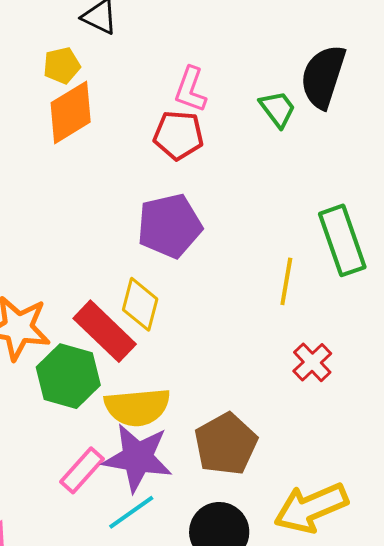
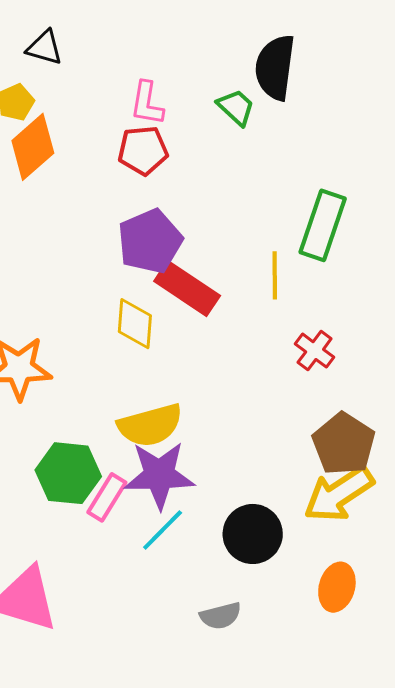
green rectangle: (342, 240) -> (323, 225), turned 48
red rectangle: (105, 331) -> (187, 288), moved
green hexagon: (68, 376) -> (68, 473), moved
brown pentagon: (226, 444) -> (344, 444), moved

